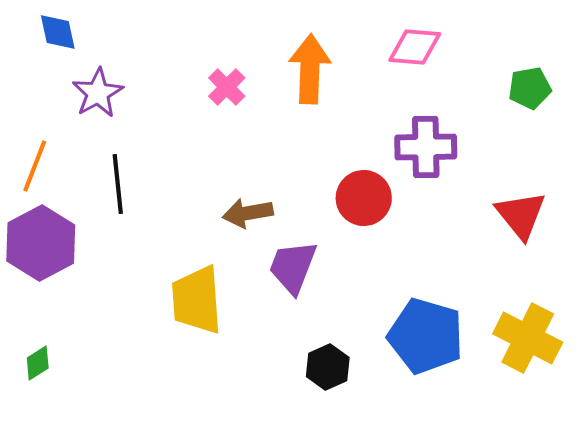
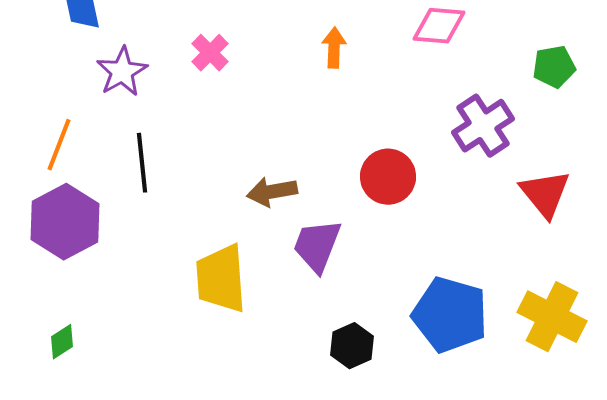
orange arrow: (310, 69) -> (334, 48), size x0.6
pink cross: (227, 87) -> (210, 53), moved
purple cross: (426, 147) -> (483, 126), moved, turned -32

